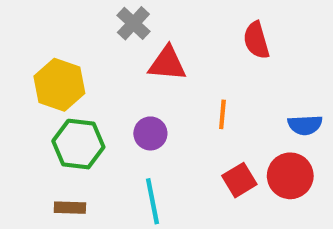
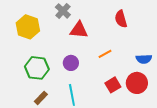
yellow hexagon: (59, 85) -> (28, 27), moved
orange line: (222, 114) -> (105, 54), turned 56
brown rectangle: (70, 208) -> (41, 98), moved, turned -48

